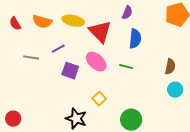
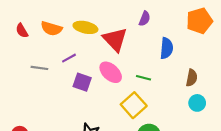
blue semicircle: (135, 39) -> (166, 48), moved
yellow square: (99, 99) -> (134, 105), moved, size x1.6

